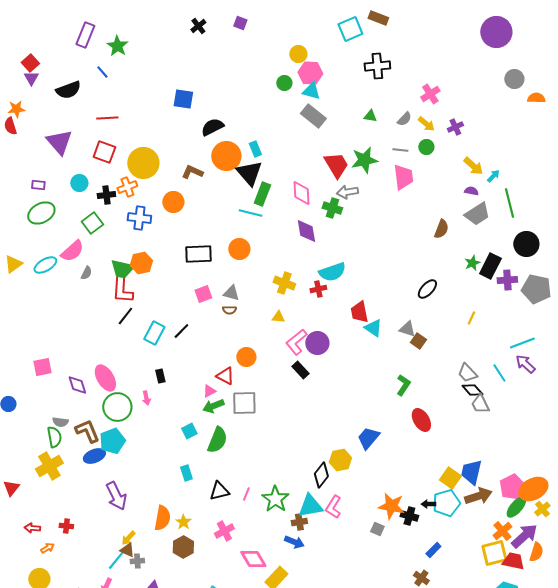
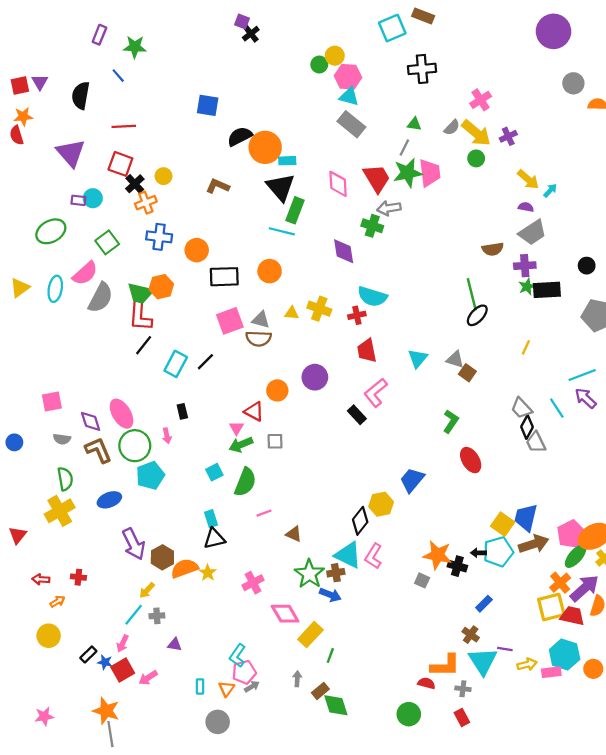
purple square: (240, 23) -> (242, 21), moved
black cross: (198, 26) -> (251, 34), moved
purple rectangle: (85, 35) -> (99, 35), size x0.7
green star: (117, 46) -> (135, 47), turned -30
red square: (30, 63) -> (20, 86), moved, turned 30
green circle: (284, 83) -> (319, 65), moved
black semicircle: (68, 90) -> (81, 95), turned 120
yellow arrow: (426, 124) -> (476, 133), size x1.6
cyan rectangle: (255, 149) -> (287, 161), turned -70
gray line: (400, 150) -> (404, 147), moved, turned -70
orange circle: (226, 156) -> (265, 147), moved
yellow circle: (143, 163) -> (164, 176), size x0.5
pink trapezoid: (403, 177) -> (430, 173), moved
purple rectangle: (38, 185) -> (78, 200), moved
pink diamond: (301, 193) -> (338, 184), moved
black cross: (106, 195) -> (135, 184), moved, turned -36
orange circle: (173, 202) -> (197, 250), moved
green line: (509, 203) -> (472, 294), moved
brown semicircle: (441, 229) -> (493, 249), turned 60
black circle: (526, 244) -> (587, 266), size x0.6
cyan ellipse: (45, 265) -> (55, 289), turned -50
black rectangle: (490, 266) -> (547, 290), turned 60
cyan semicircle: (332, 272) -> (372, 297), turned 36
gray semicircle: (86, 273) -> (101, 298), size x2.0
purple cross: (507, 280) -> (525, 266), moved
pink square: (203, 294) -> (230, 321), size x1.4
brown semicircle: (229, 310) -> (259, 339), size x1.6
red trapezoid: (359, 312) -> (367, 351), moved
yellow triangle: (278, 317) -> (292, 313), moved
cyan triangle: (373, 328) -> (418, 358), turned 36
pink L-shape: (296, 342) -> (376, 393), moved
purple circle: (317, 343) -> (315, 377), moved
black rectangle: (300, 370) -> (357, 415), moved
black diamond: (472, 390) -> (527, 427), turned 70
pink triangle: (209, 391) -> (236, 428), turned -32
gray square: (244, 403) -> (275, 441), size x0.6
gray semicircle: (60, 422) -> (62, 439), moved
brown L-shape: (87, 431) -> (98, 450), moved
cyan pentagon: (112, 441) -> (150, 476), moved
black triangle: (219, 491) -> (214, 538), moved
pink line: (246, 494) -> (264, 513), moved, turned 48
green star: (275, 499) -> (309, 574), moved
cyan triangle: (310, 506) -> (348, 555), turned 36
orange semicircle: (162, 518) -> (184, 568), turned -120
brown hexagon: (183, 547) -> (162, 557), moved
brown triangle: (127, 550) -> (294, 534), moved

